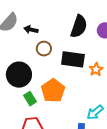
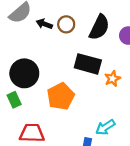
brown circle: (44, 49) -> (66, 24), moved
green rectangle: (30, 99) -> (14, 100), moved

